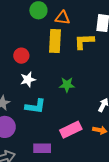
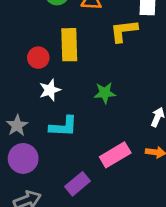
yellow rectangle: (55, 41) -> (69, 45), moved
purple rectangle: (42, 148) -> (77, 184), turned -36

